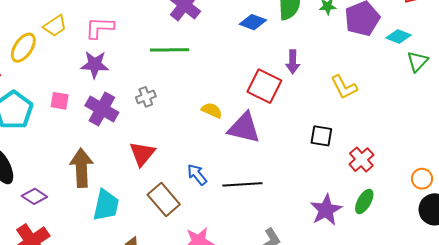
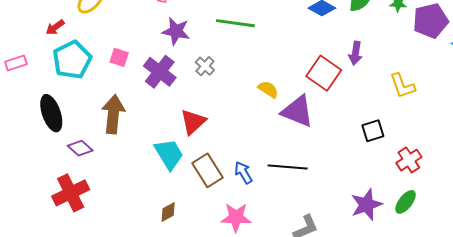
purple star: (95, 65) -> (176, 31), moved
gray cross: (146, 97) -> (205, 66), turned -36
black square: (321, 136) -> (373, 131), turned -35
brown arrow: (81, 168) -> (113, 114), moved
blue arrow: (197, 175) -> (243, 173), moved
cyan trapezoid: (106, 205) -> (169, 154), moved, turned -52

